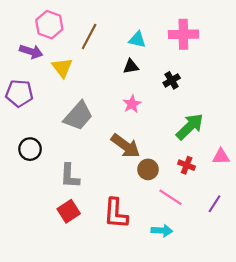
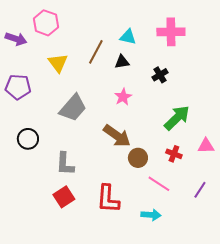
brown line: (89, 36) -> (96, 52), moved
purple arrow: (31, 51) -> (16, 39), moved

